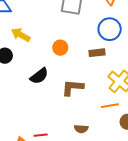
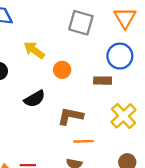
yellow arrow: (21, 35) -> (34, 50), moved
orange line: (110, 106) -> (84, 141), moved

